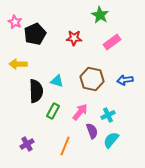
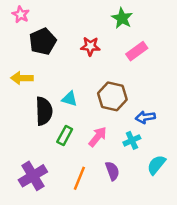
pink star: (15, 22) -> (21, 14), moved
blue arrow: (125, 80) -> (145, 117), moved
purple semicircle: (92, 131) -> (112, 171), moved
cyan semicircle: (111, 140) -> (156, 165), moved
purple cross: (27, 144) -> (33, 176), size x1.6

